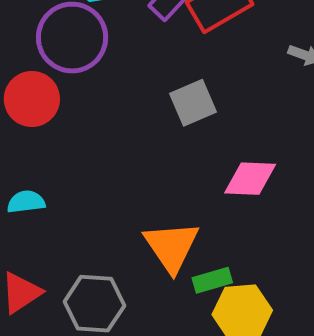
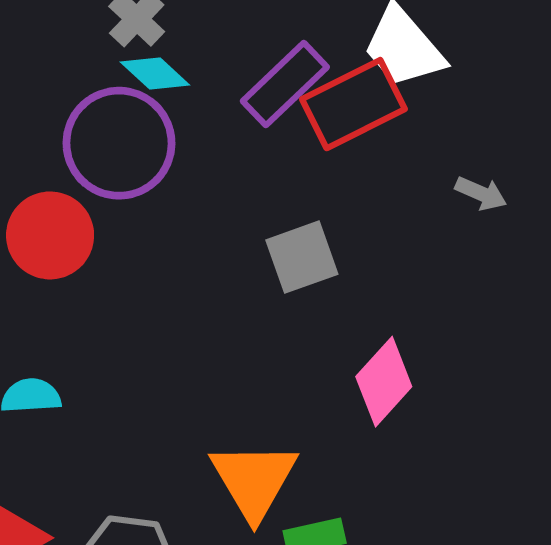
pink diamond: (250, 179) -> (384, 382), turned -54

